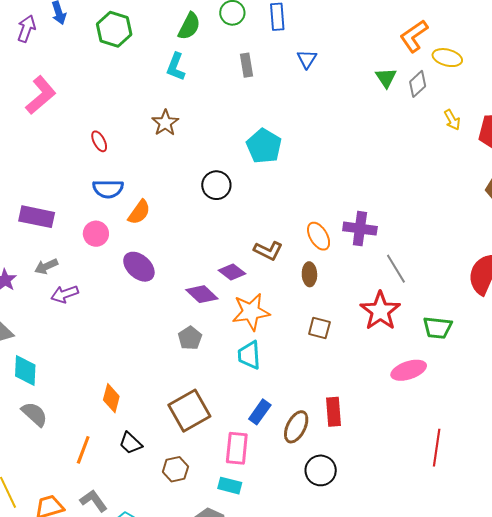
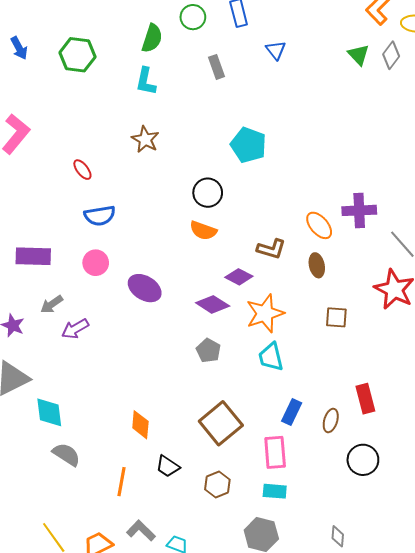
orange semicircle: (139, 212) -> (203, 231), moved, turned 84
brown ellipse: (296, 427) -> (331, 420), size x0.7

